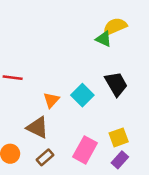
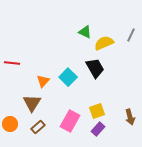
yellow semicircle: (115, 26) -> (104, 43), moved
brown triangle: (38, 128) -> (32, 103), turned 36

